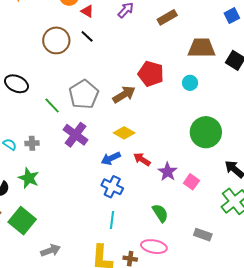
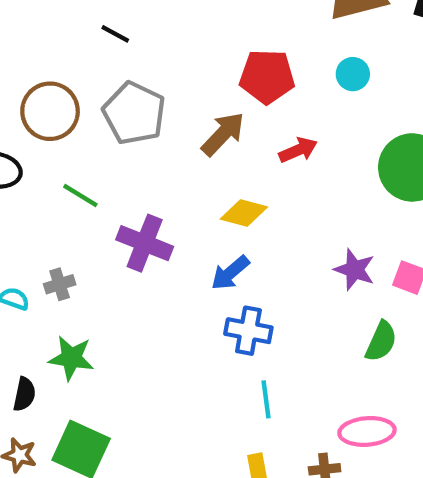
brown circle: (56, 40) -> (50, 111), moved
gray pentagon: (84, 94) -> (134, 113), moved
red arrow: (142, 159) -> (298, 150), moved, turned 138
green semicircle: (160, 213) -> (381, 341), moved, turned 72

